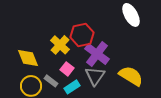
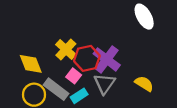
red hexagon: (82, 35) -> (87, 58), moved
yellow semicircle: (131, 76) -> (144, 84), size x0.7
gray rectangle: (51, 81) -> (56, 89), size x1.6

